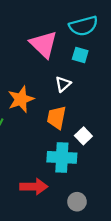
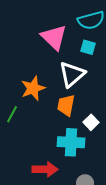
white triangle: (63, 84) -> (72, 74), size x1.8

